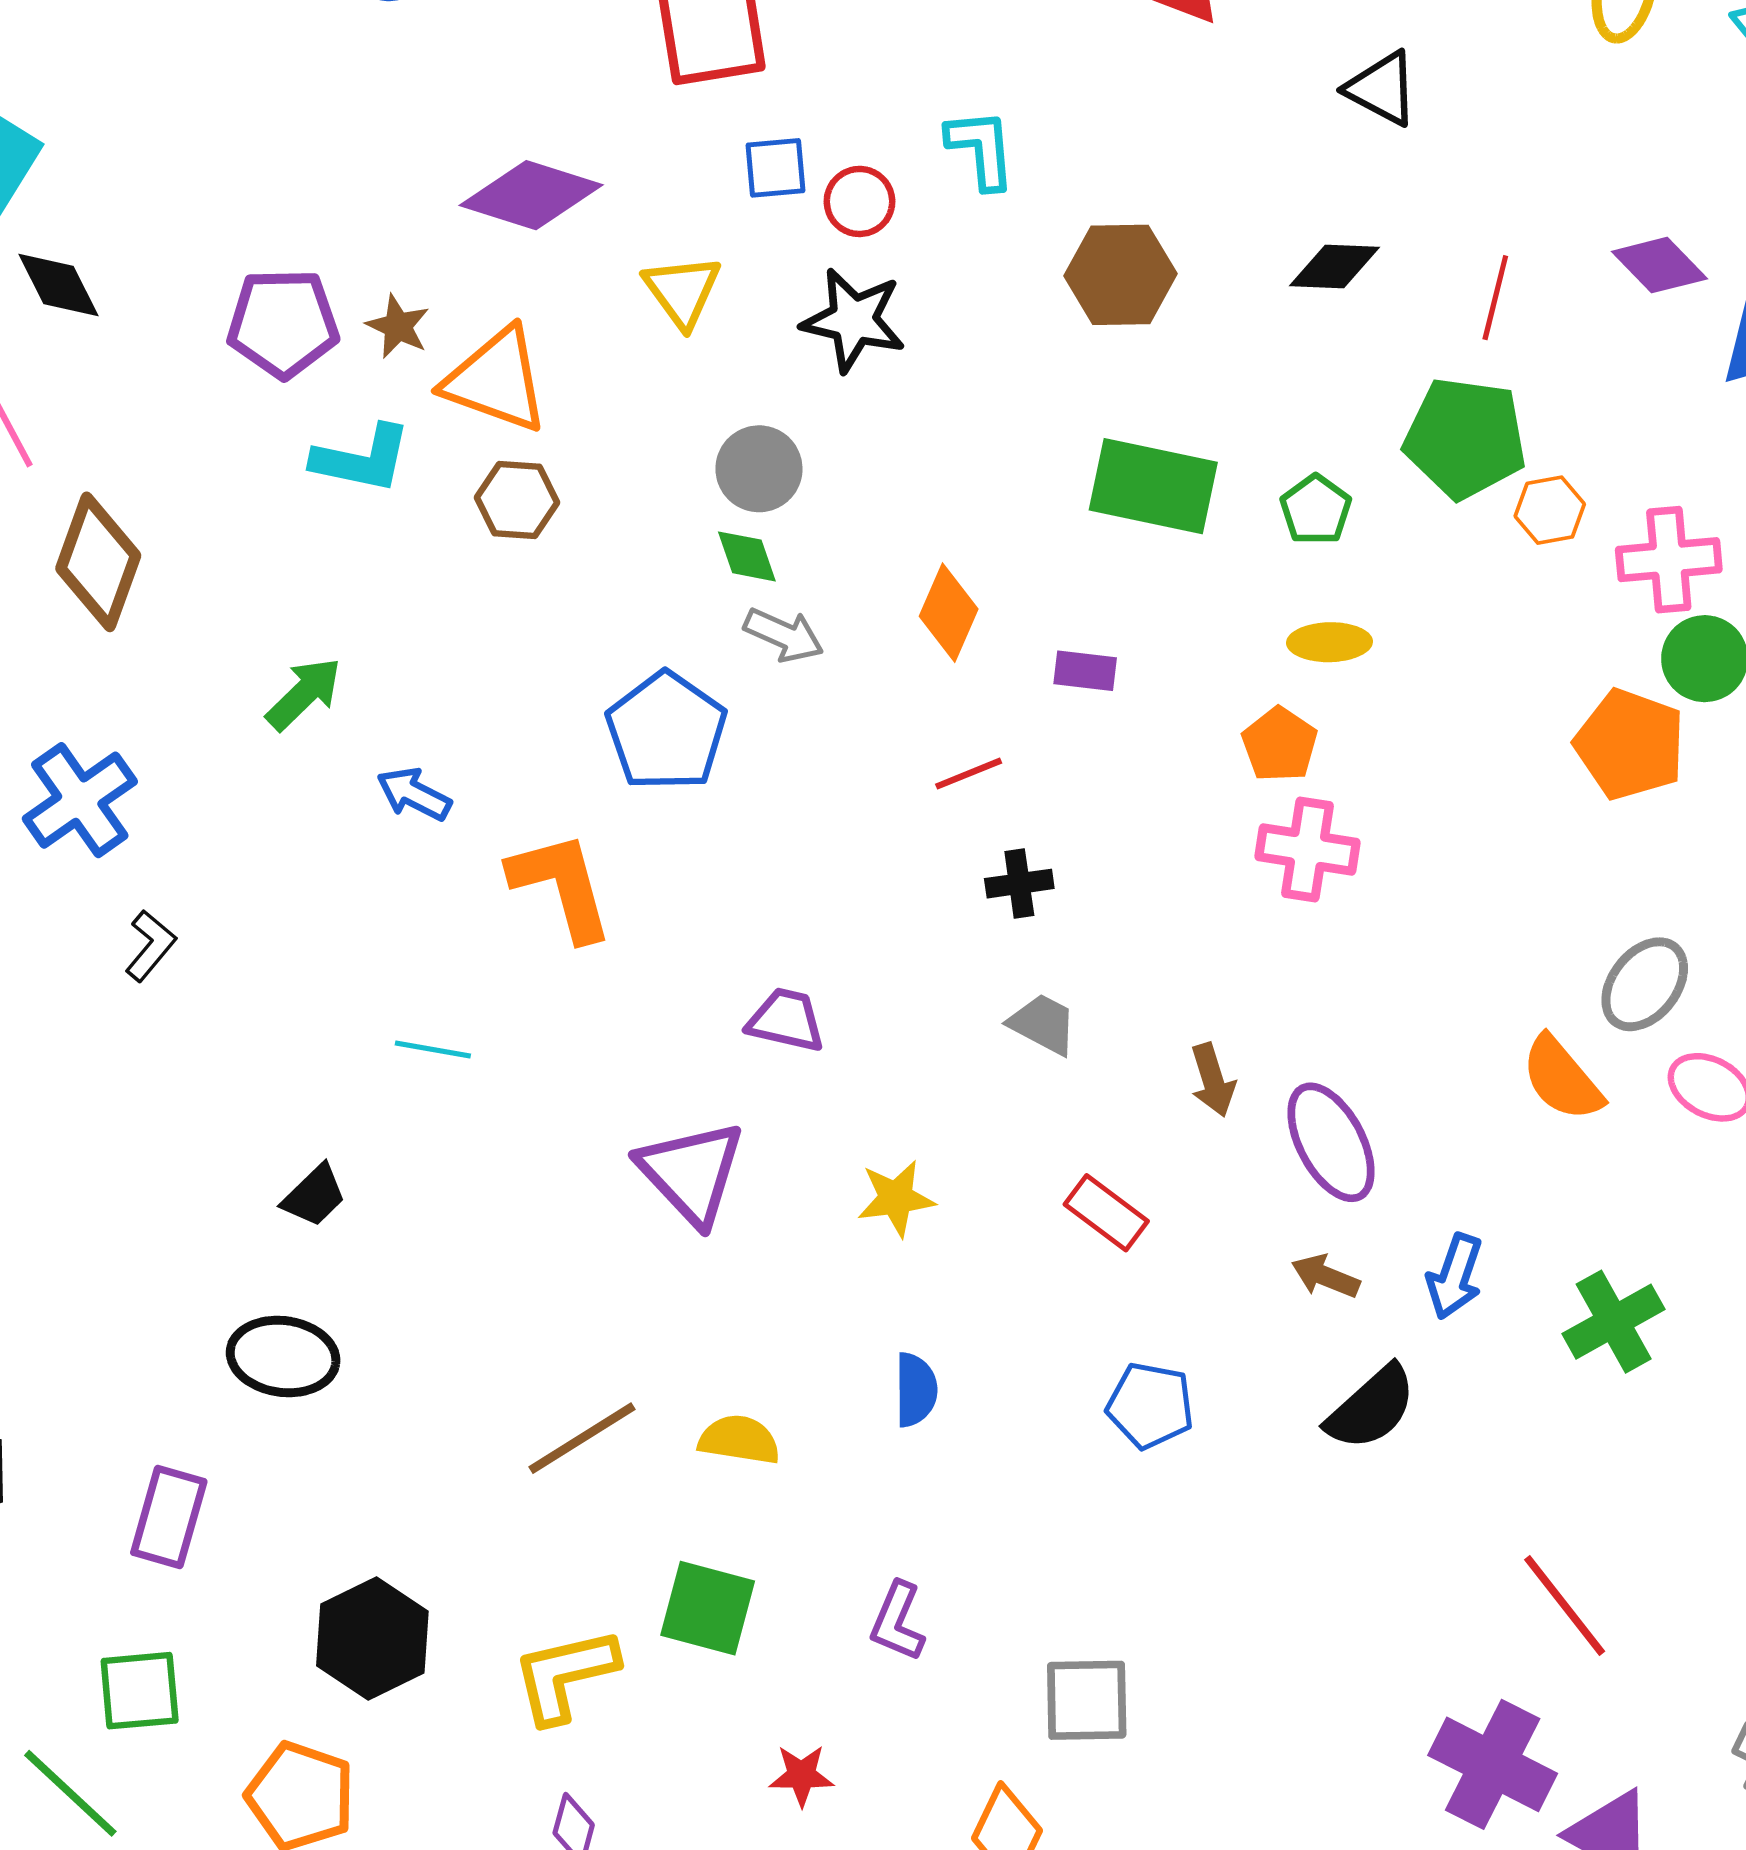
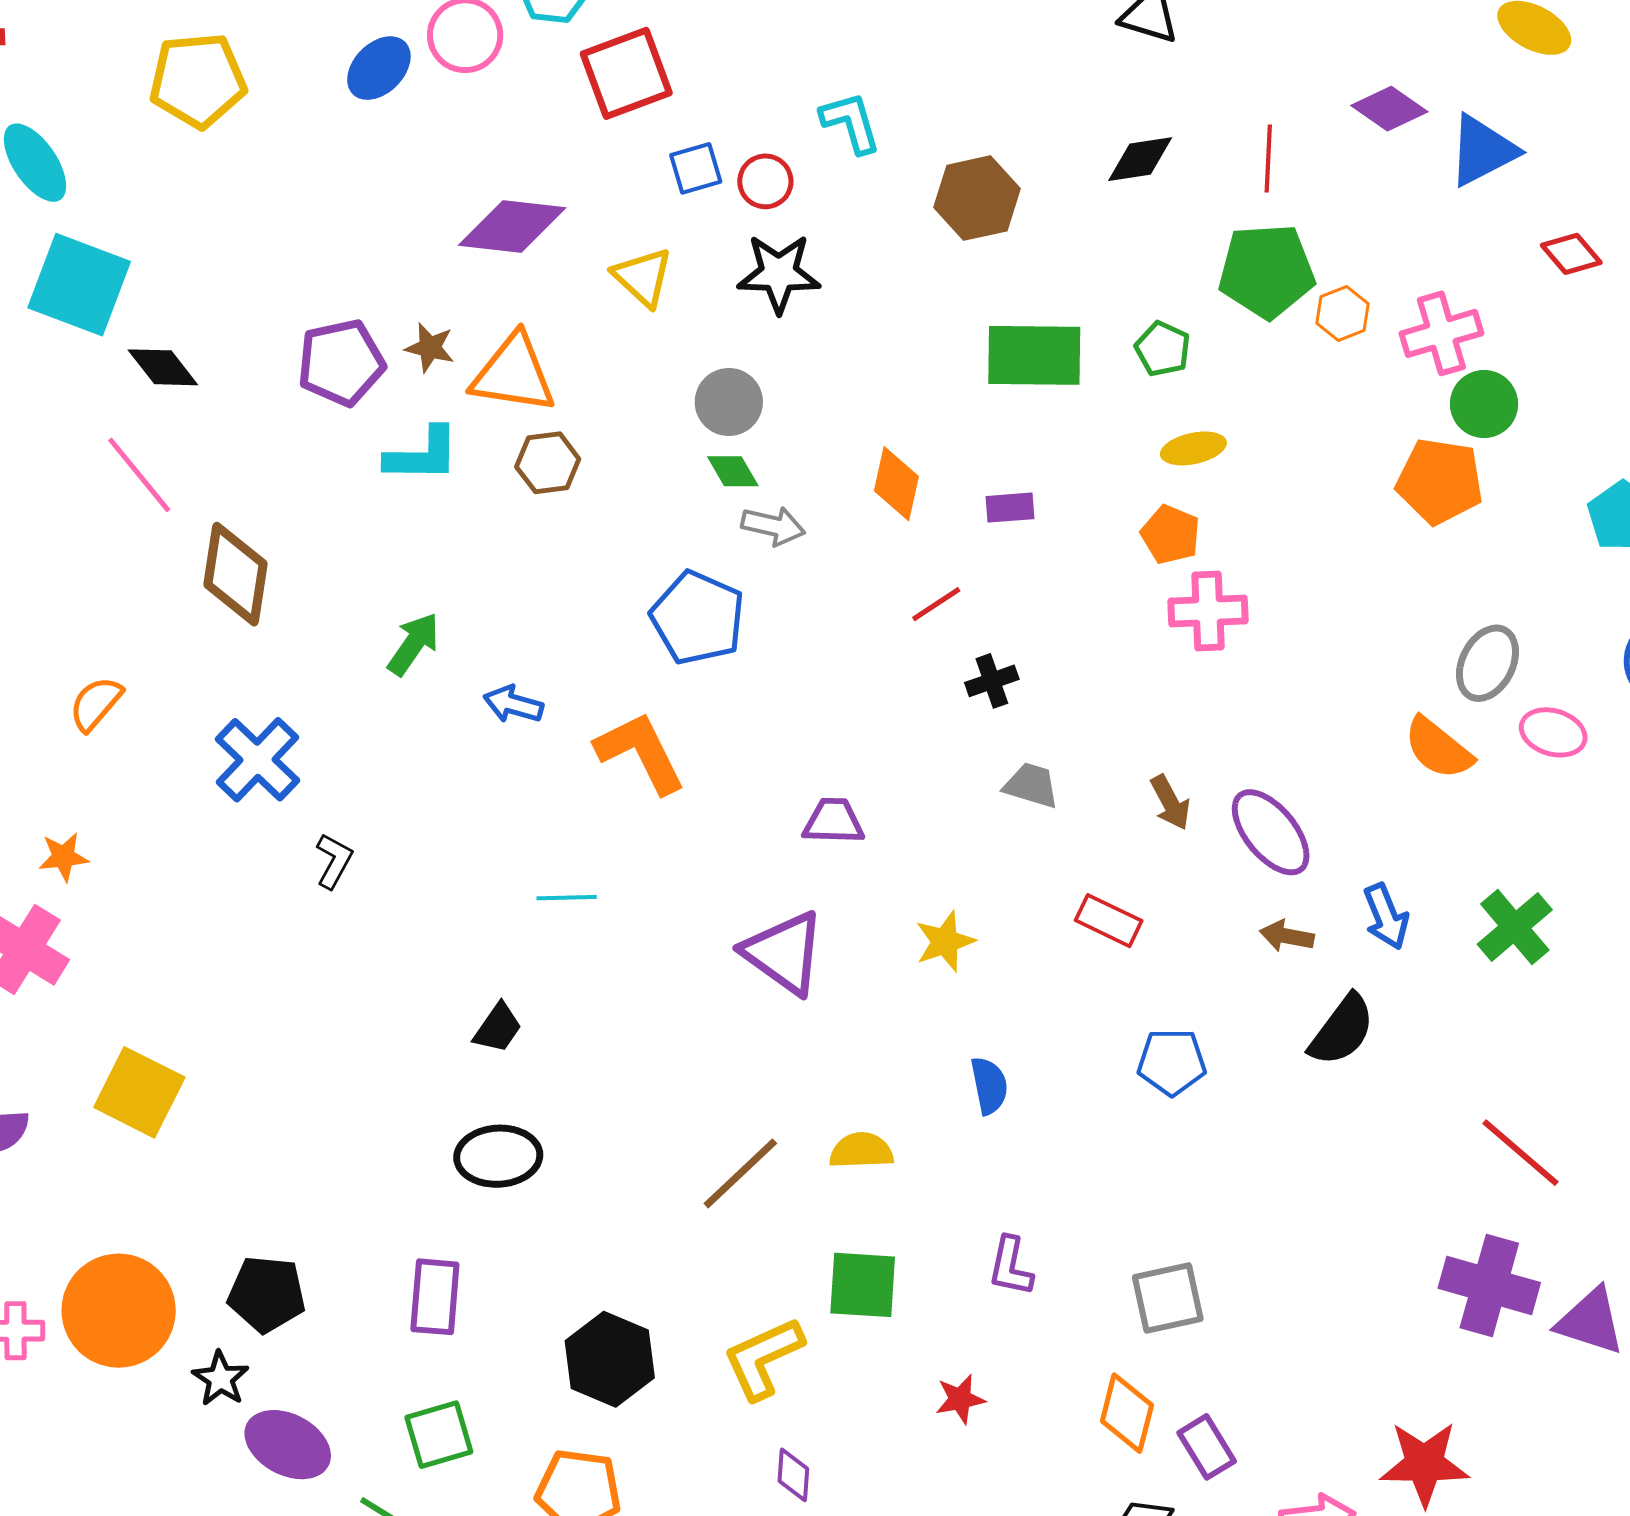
blue arrow: (1455, 1276) -> (1386, 917), turned -30

